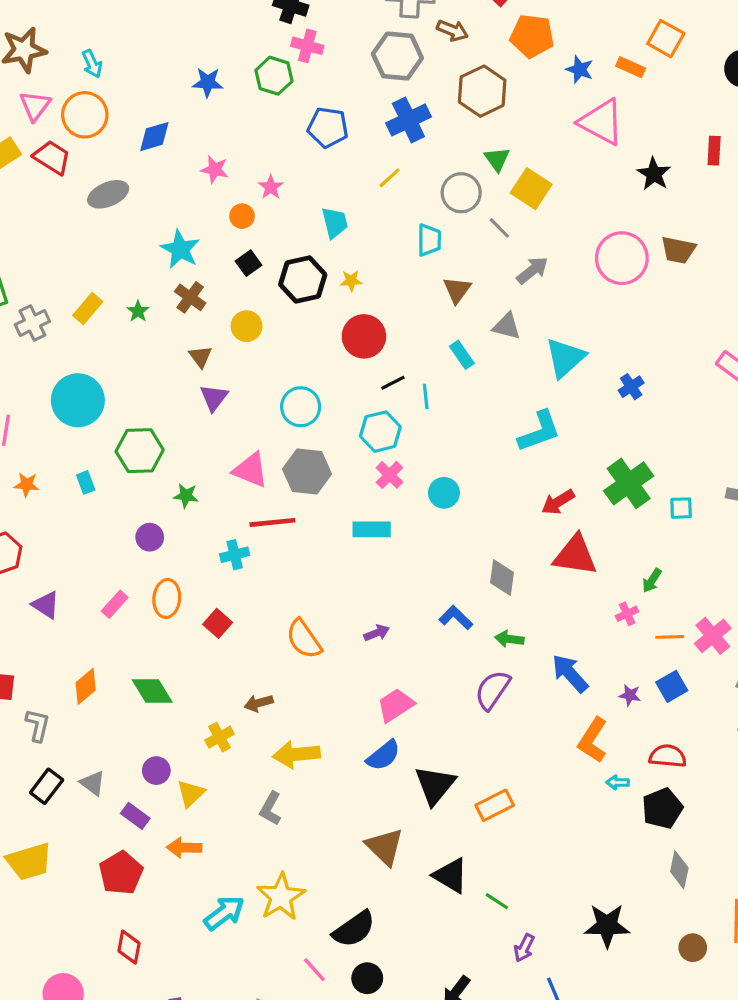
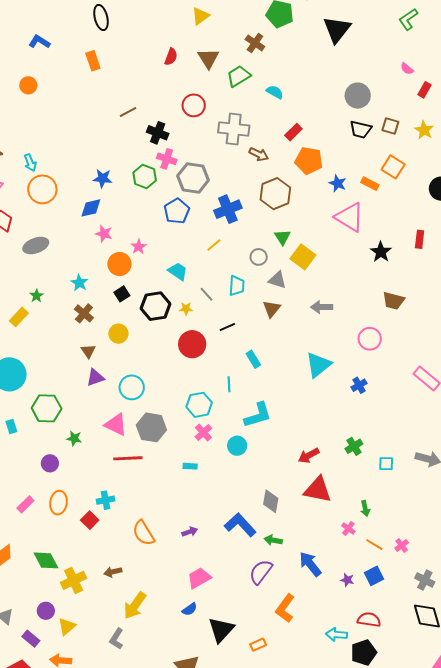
gray hexagon: (397, 56) -> (193, 178), moved
orange circle: (85, 115) -> (42, 189), moved
blue pentagon: (328, 127) -> (177, 211), turned 30
blue diamond: (154, 137) -> (91, 208), moved
gray circle: (461, 193) -> (259, 257), size x0.7
orange circle: (242, 216) -> (119, 264), size x1.5
cyan trapezoid: (335, 223) -> (178, 271), turned -45
gray line: (499, 228) -> (207, 294), moved
cyan star: (180, 249) -> (79, 283), size x0.7
pink circle: (622, 258) -> (370, 339), moved, size x0.7
gray arrow: (532, 270) -> (322, 307), moved, turned -145
brown triangle: (457, 290) -> (272, 309), moved
green star: (138, 311) -> (37, 296), moved
gray triangle: (507, 326) -> (277, 280), moved
black line: (393, 383) -> (227, 327), moved
purple triangle: (214, 398) -> (95, 378), turned 30
cyan circle: (301, 407) -> (132, 387), moved
cyan L-shape: (539, 431) -> (258, 415), moved
green cross: (629, 483) -> (354, 446), size x0.6
cyan rectangle: (372, 529) -> (190, 466), size x0.6
cyan cross: (235, 555) -> (106, 500), moved
green arrow: (652, 581) -> (365, 508), turned -49
pink cross: (627, 614) -> (348, 528), turned -32
blue L-shape: (456, 618) -> (240, 525), size x1.5
pink cross: (713, 636) -> (402, 545), size x0.6
orange line: (670, 637) -> (374, 545), turned 30
yellow cross: (220, 737) -> (74, 580), moved, size x1.4
orange L-shape: (593, 740) -> (285, 608), moved
yellow arrow: (296, 754) -> (135, 606), turned -52
blue semicircle: (383, 755) -> (190, 609), size x0.7
cyan arrow: (618, 782) -> (336, 635), size x1.5
orange rectangle: (495, 805) -> (258, 645), size x0.7

